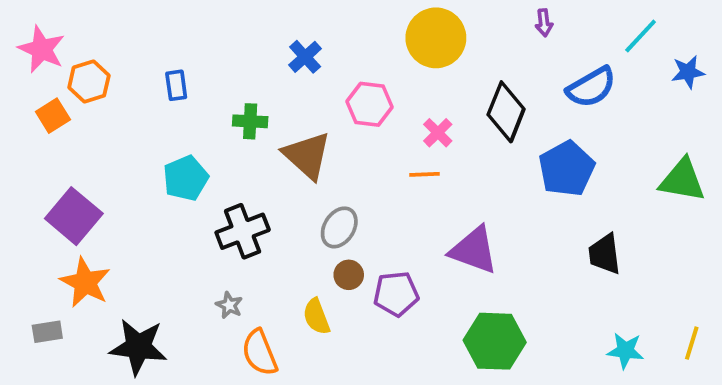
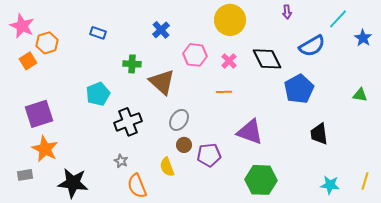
blue star: (688, 72) -> (363, 38), turned -30
blue rectangle: (176, 85) -> (98, 33), moved, turned -63
black diamond: (506, 112) -> (267, 59), turned -48
pink cross: (438, 133) -> (229, 61), moved
green triangle: (682, 180) -> (360, 95), size x0.6
purple square: (74, 216) -> (39, 114), turned 32

